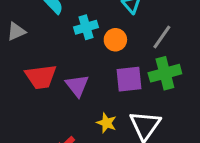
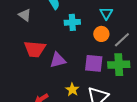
gray triangle: (16, 31) -> (25, 15), turned 48
orange circle: (115, 40) -> (101, 34), moved
purple triangle: (77, 85) -> (58, 60), turned 42

